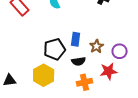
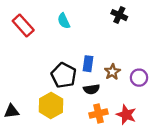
black pentagon: (55, 49) -> (64, 75), turned -30
red star: (109, 71) -> (126, 115), moved, turned 30

